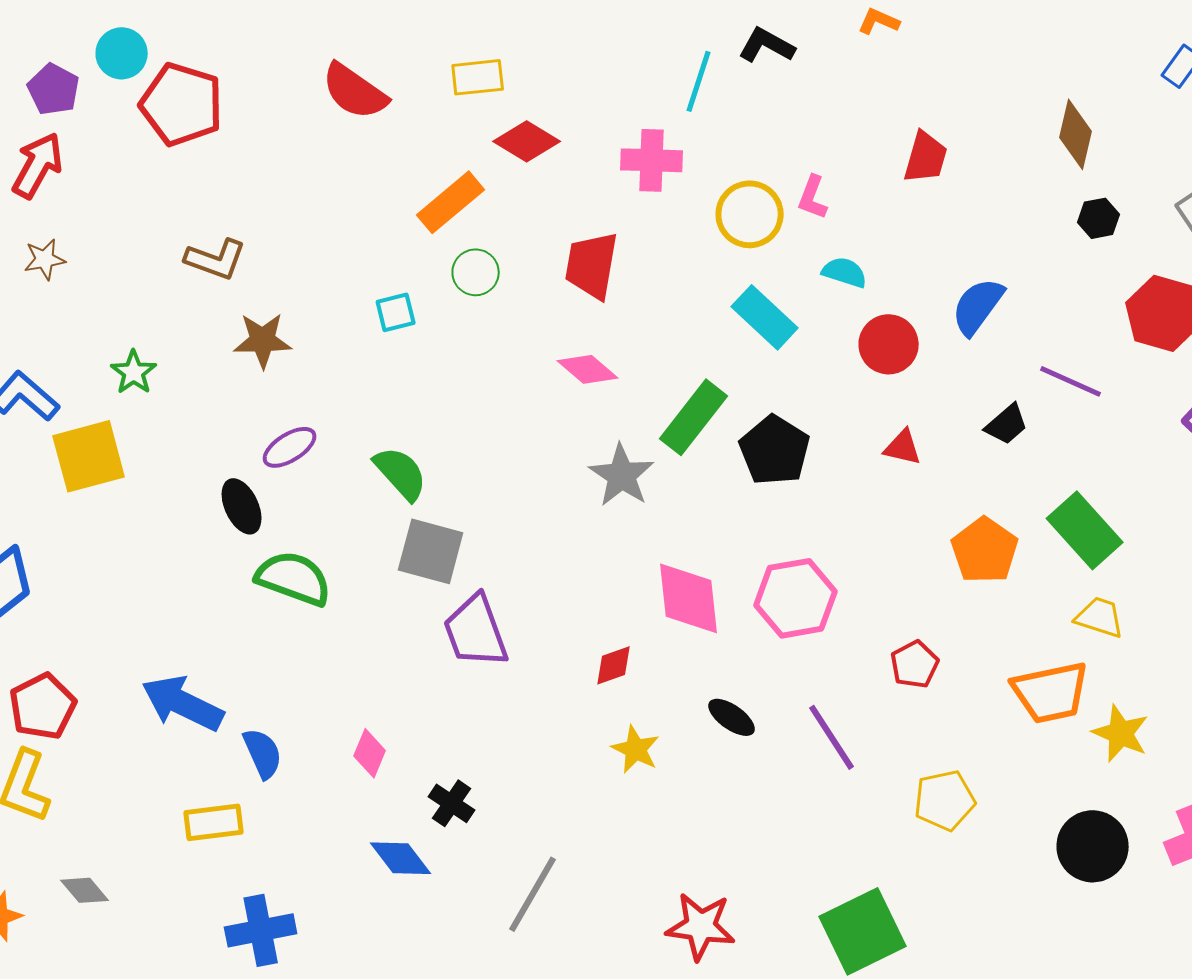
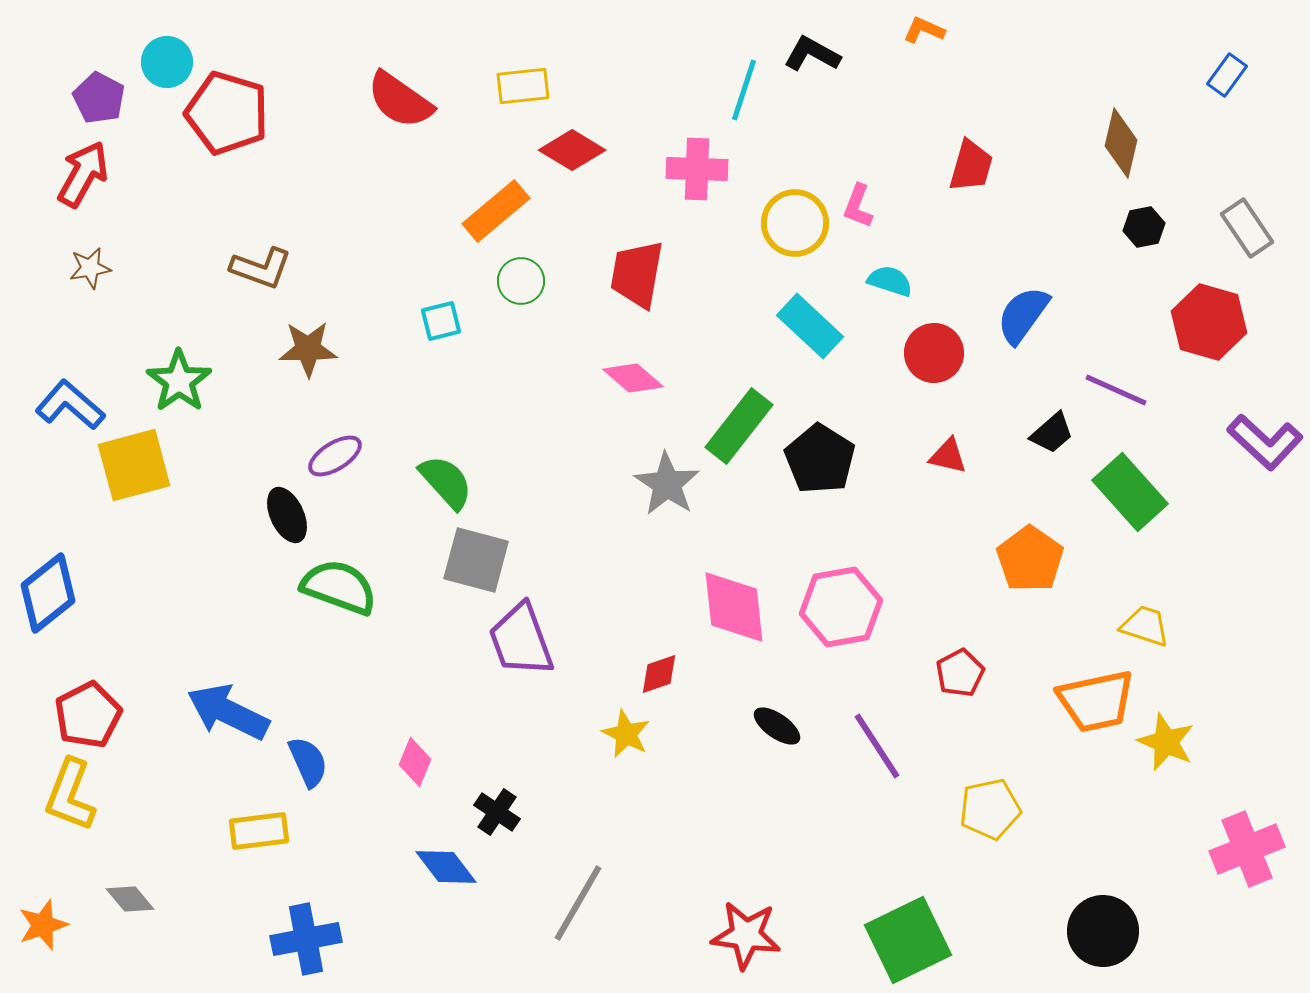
green star: (134, 372) -> (179, 381), size x1.4
green rectangle: (1085, 530) -> (1130, 492), moved
yellow star: (636, 749) -> (626, 734), moved
black circle: (1093, 846) -> (1103, 931), moved

